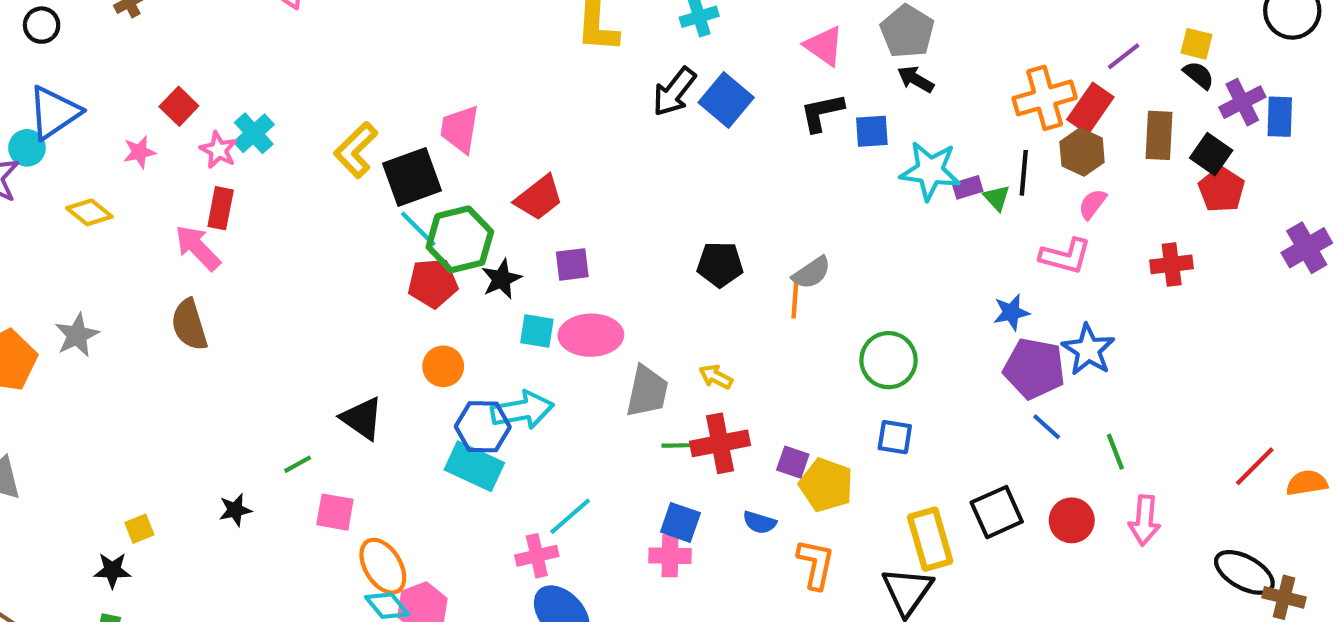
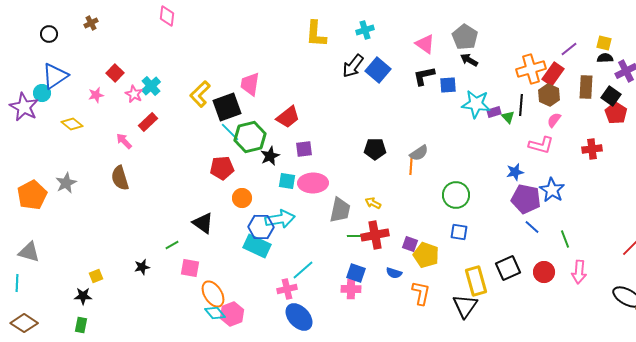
black semicircle: (1199, 75) -> (605, 58), turned -42
red rectangle: (221, 208) -> (148, 122), moved, turned 36
pink arrow: (198, 248) -> (124, 141), size x0.7
red pentagon: (433, 283) -> (222, 168), moved

